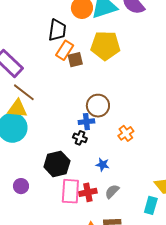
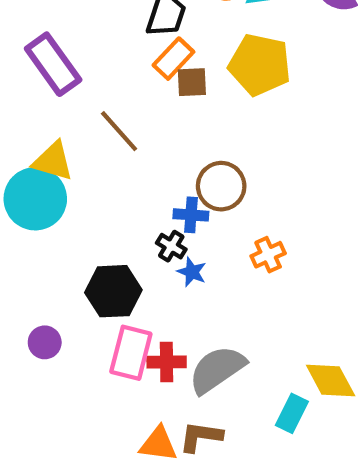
brown line: (24, 92) -> (119, 131), moved
blue star: (103, 165) -> (192, 272), moved
purple circle: (21, 186) -> (45, 342), moved
gray semicircle: (112, 191) -> (217, 369), size x1.8

